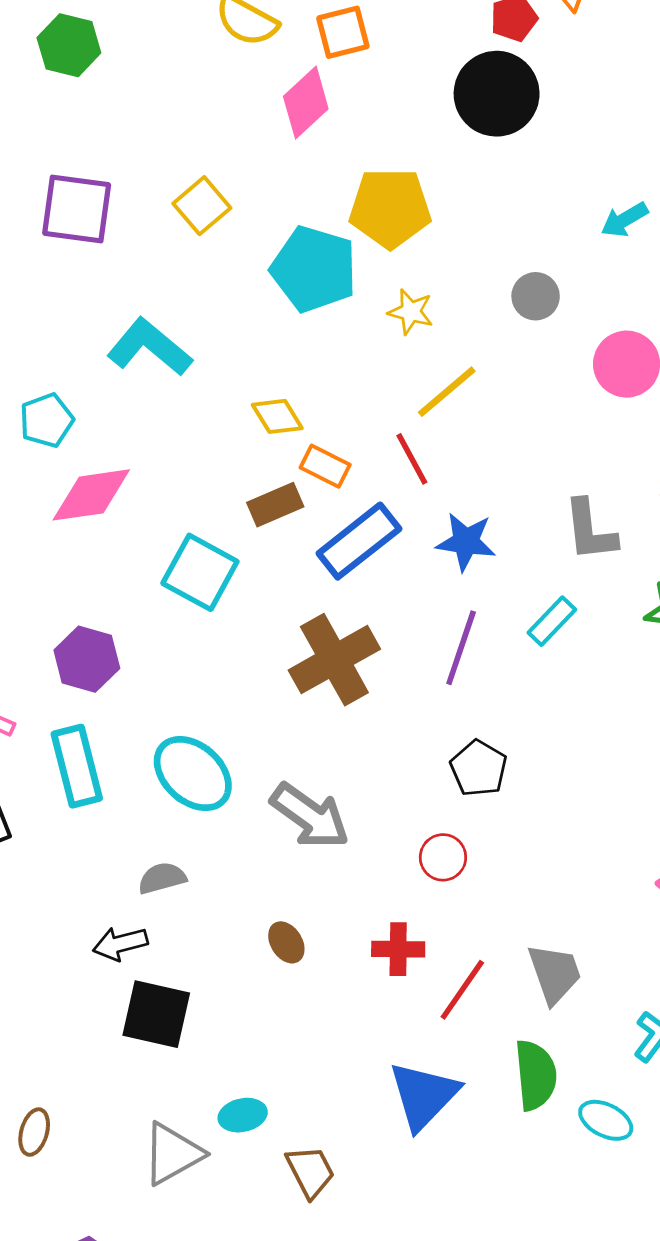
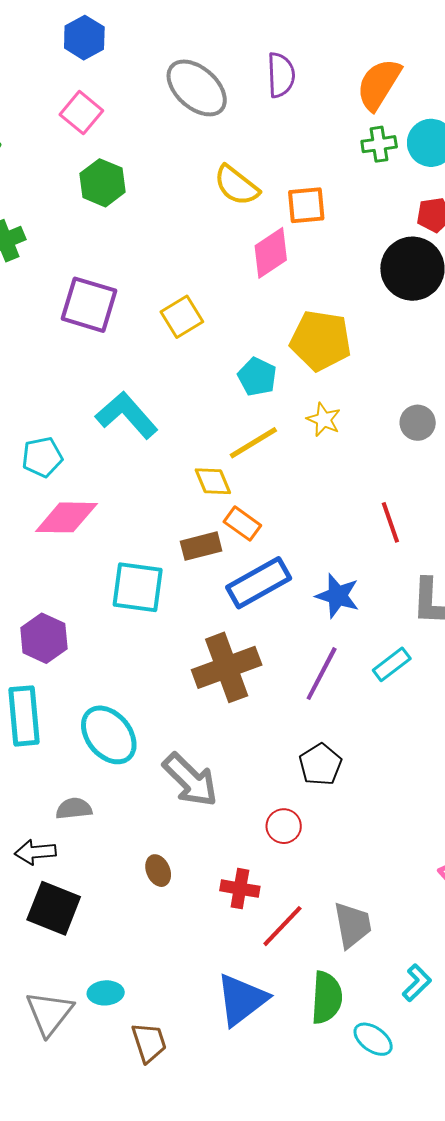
cyan pentagon: (314, 269) -> (257, 377), size x0.6
yellow line: (447, 392) -> (253, 443), moved
red line: (412, 459) -> (390, 522), moved
cyan square: (200, 572) -> (138, 587), turned -30
gray triangle: (173, 1154) -> (49, 1013), turned -32

